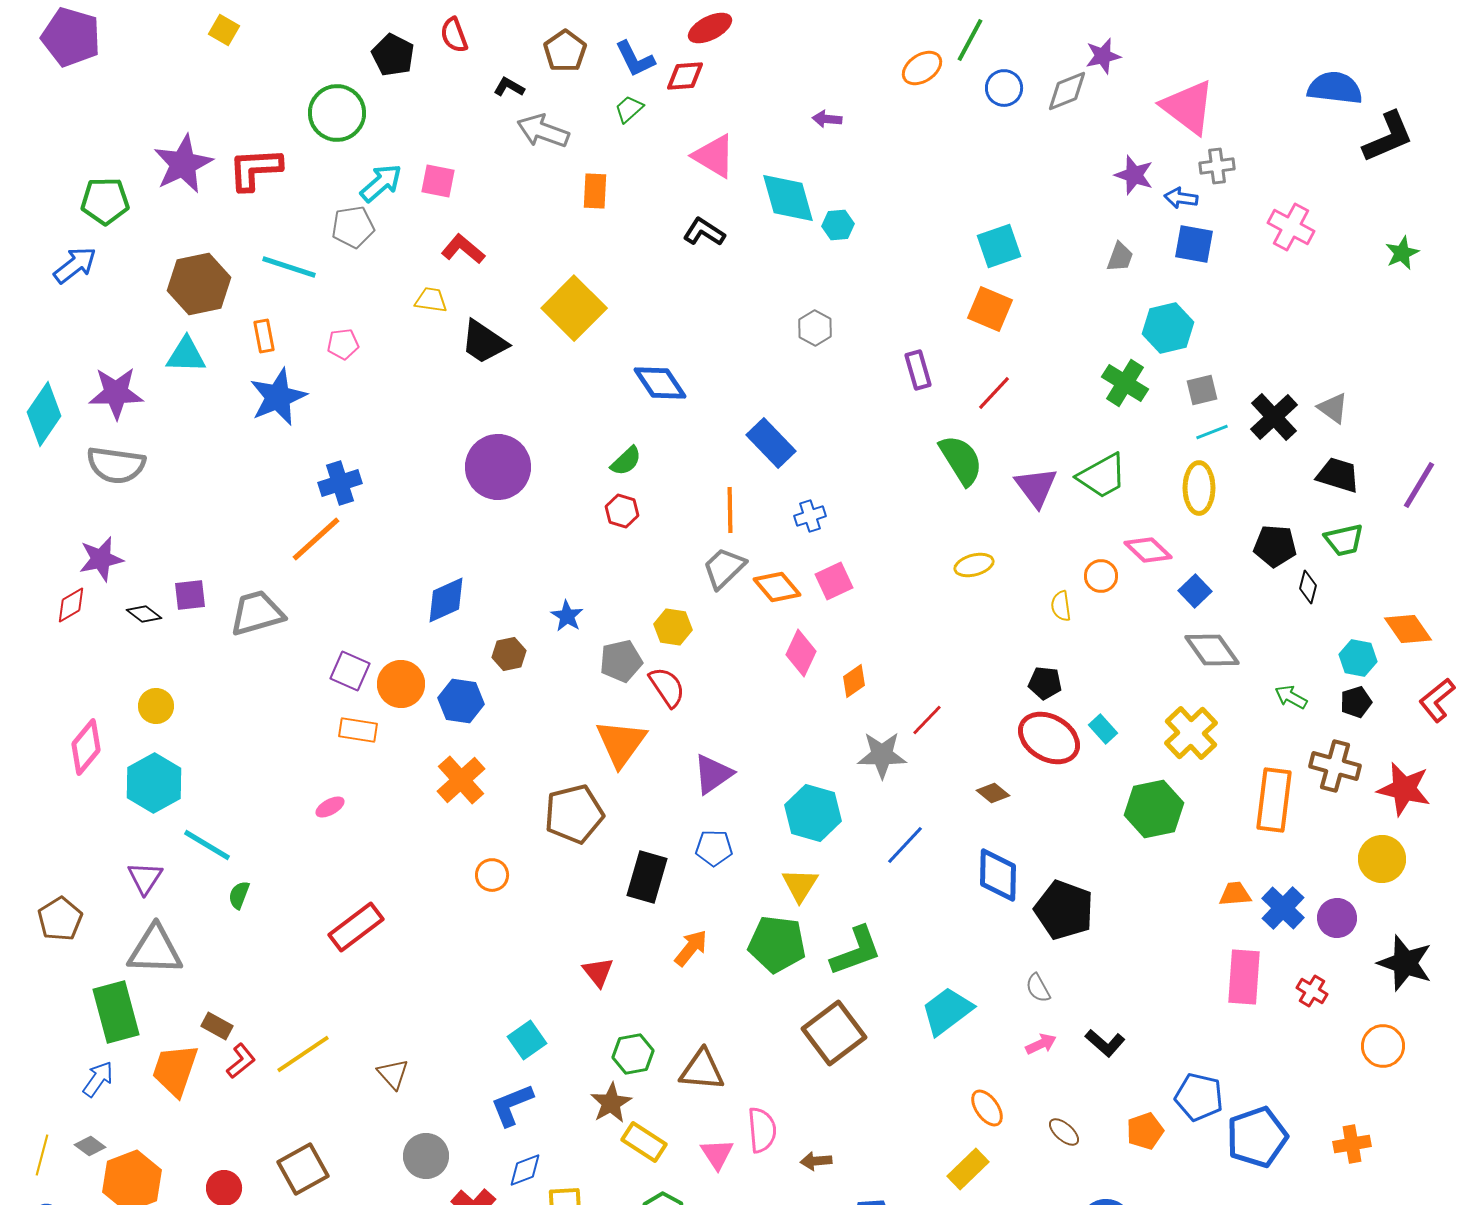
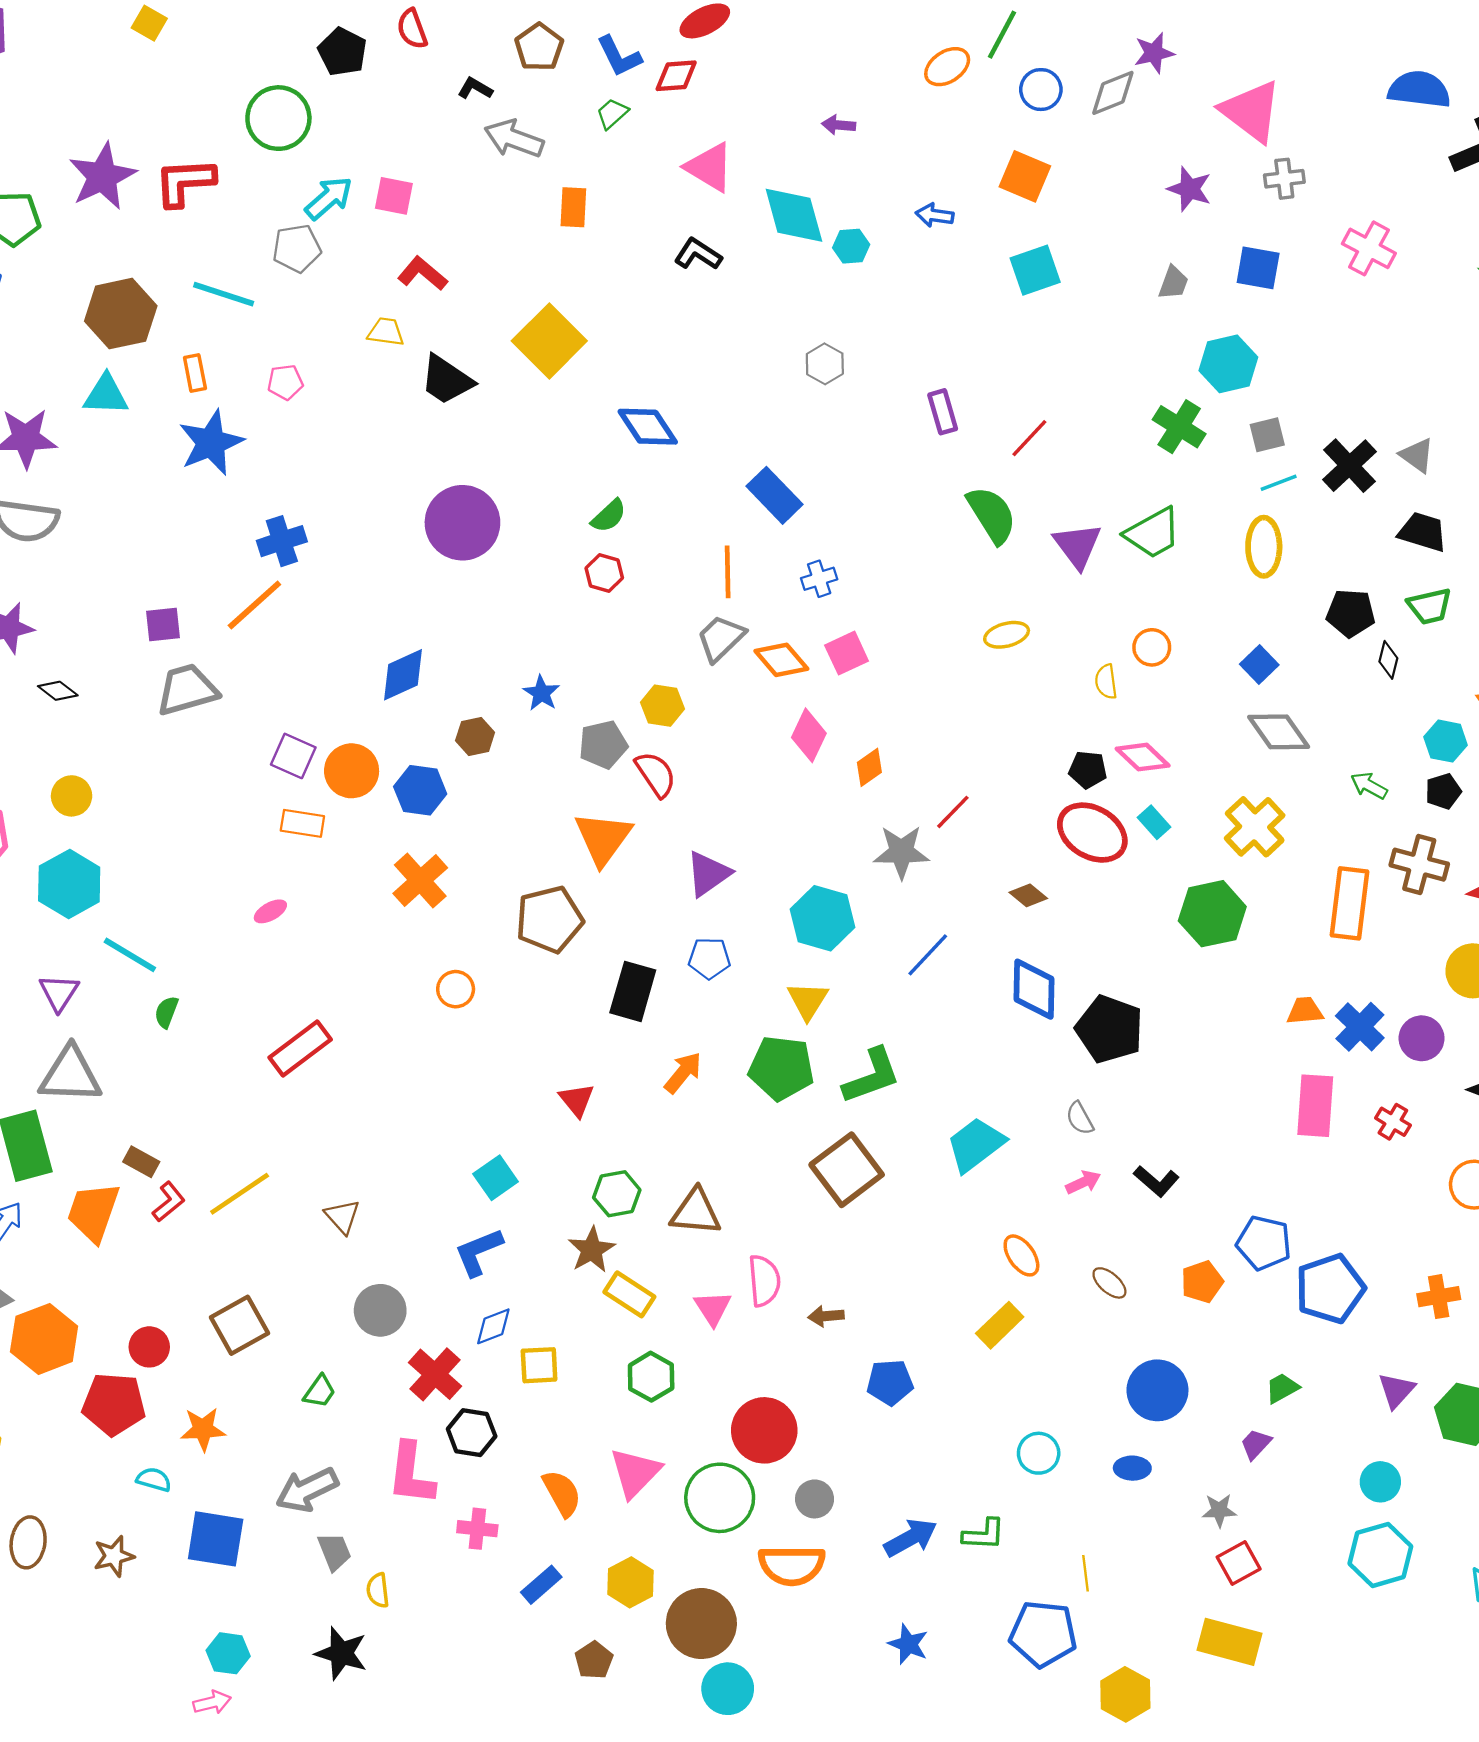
blue arrow: (1181, 198) -> (935, 215), moved
orange square: (990, 309) -> (1025, 176), moved
pink diamond: (1148, 550) -> (1143, 757), moved
purple square: (190, 595) -> (163, 624), moved

